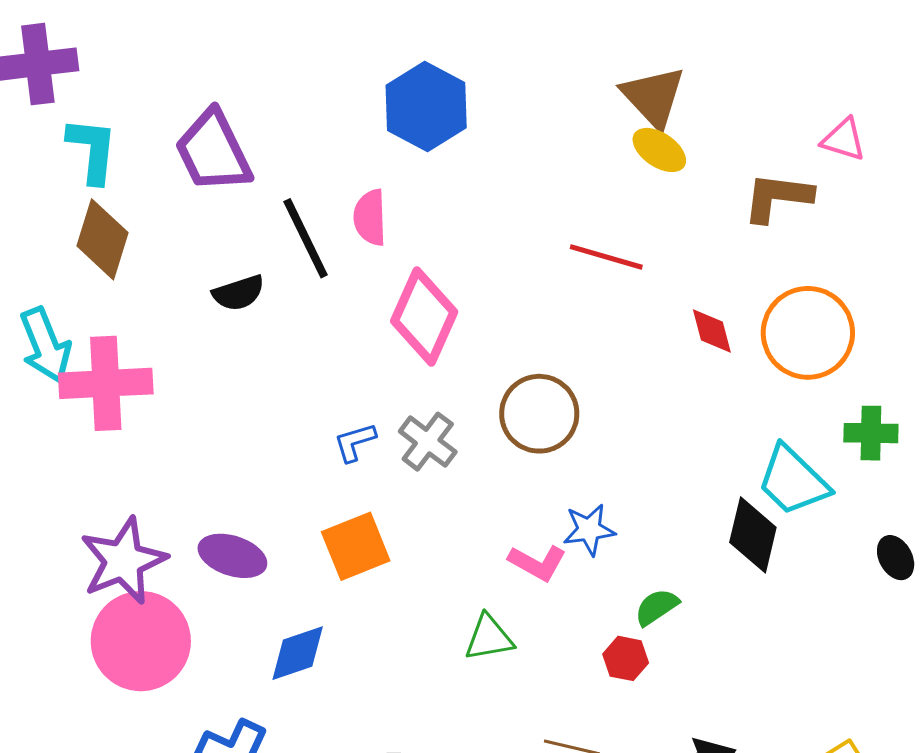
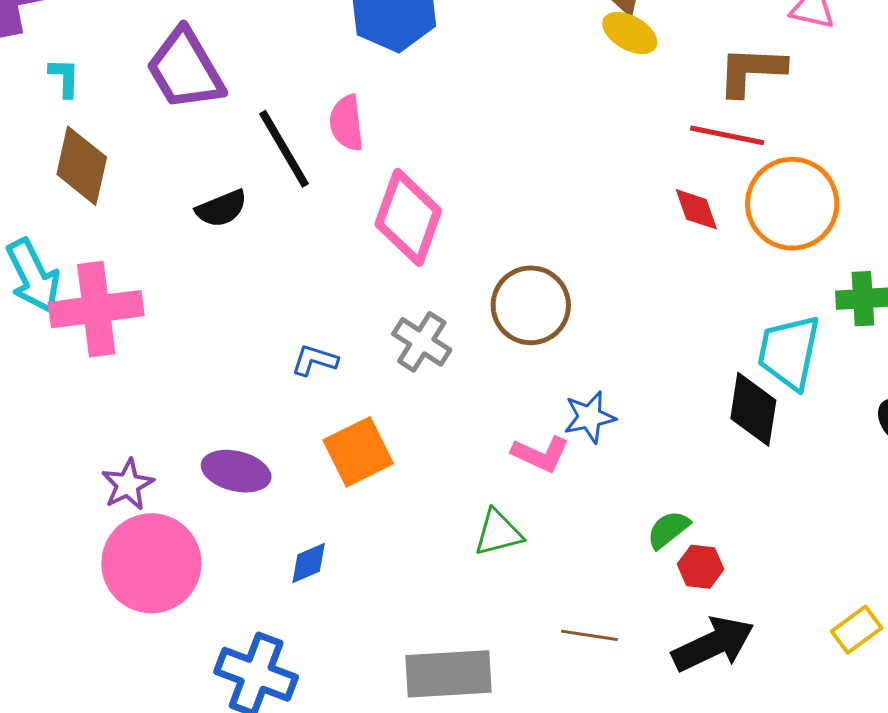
cyan L-shape: (92, 150) -> (64, 78), size x0.6
red line: (606, 257) -> (727, 135), moved
blue L-shape: (355, 442) -> (315, 360), moved, turned 39
cyan trapezoid: (793, 481) -> (789, 352), turned 62
purple star: (123, 561) -> (128, 485), size x0.6
green semicircle: (657, 607) -> (668, 530), moved
blue diamond: (298, 653) -> (309, 563), size x0.7
red hexagon: (626, 658) -> (701, 567), moved

